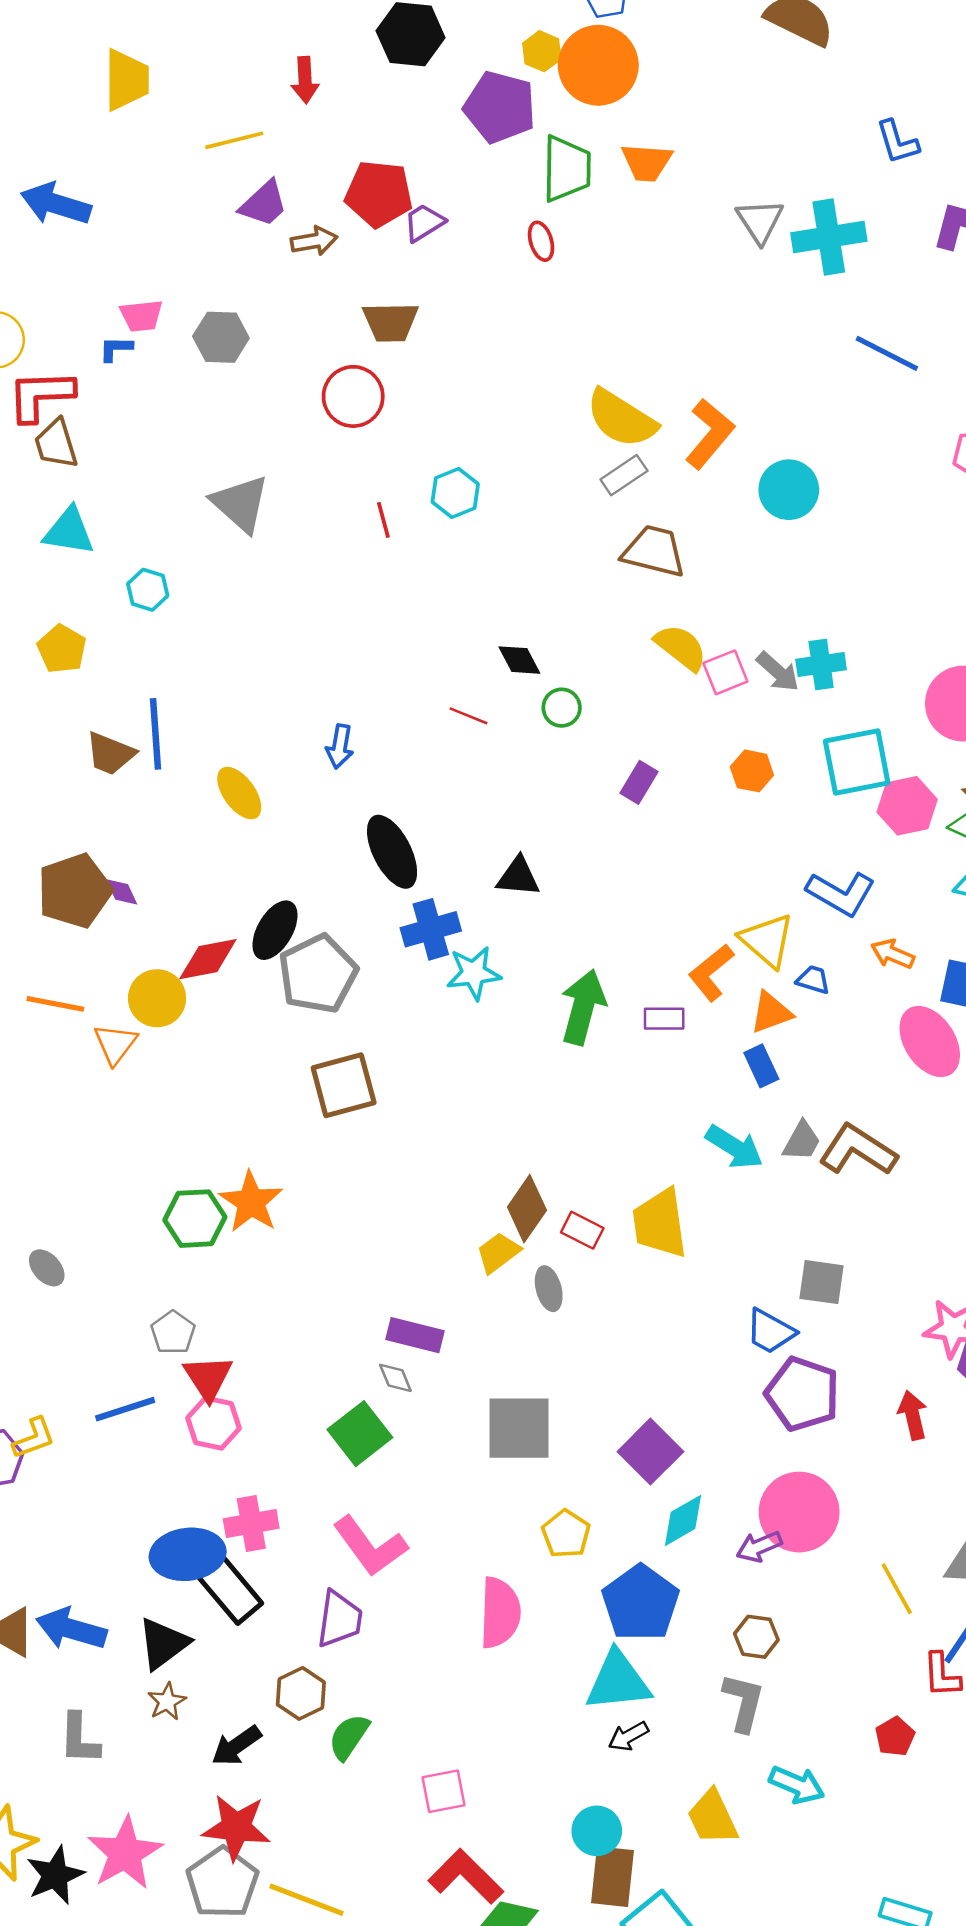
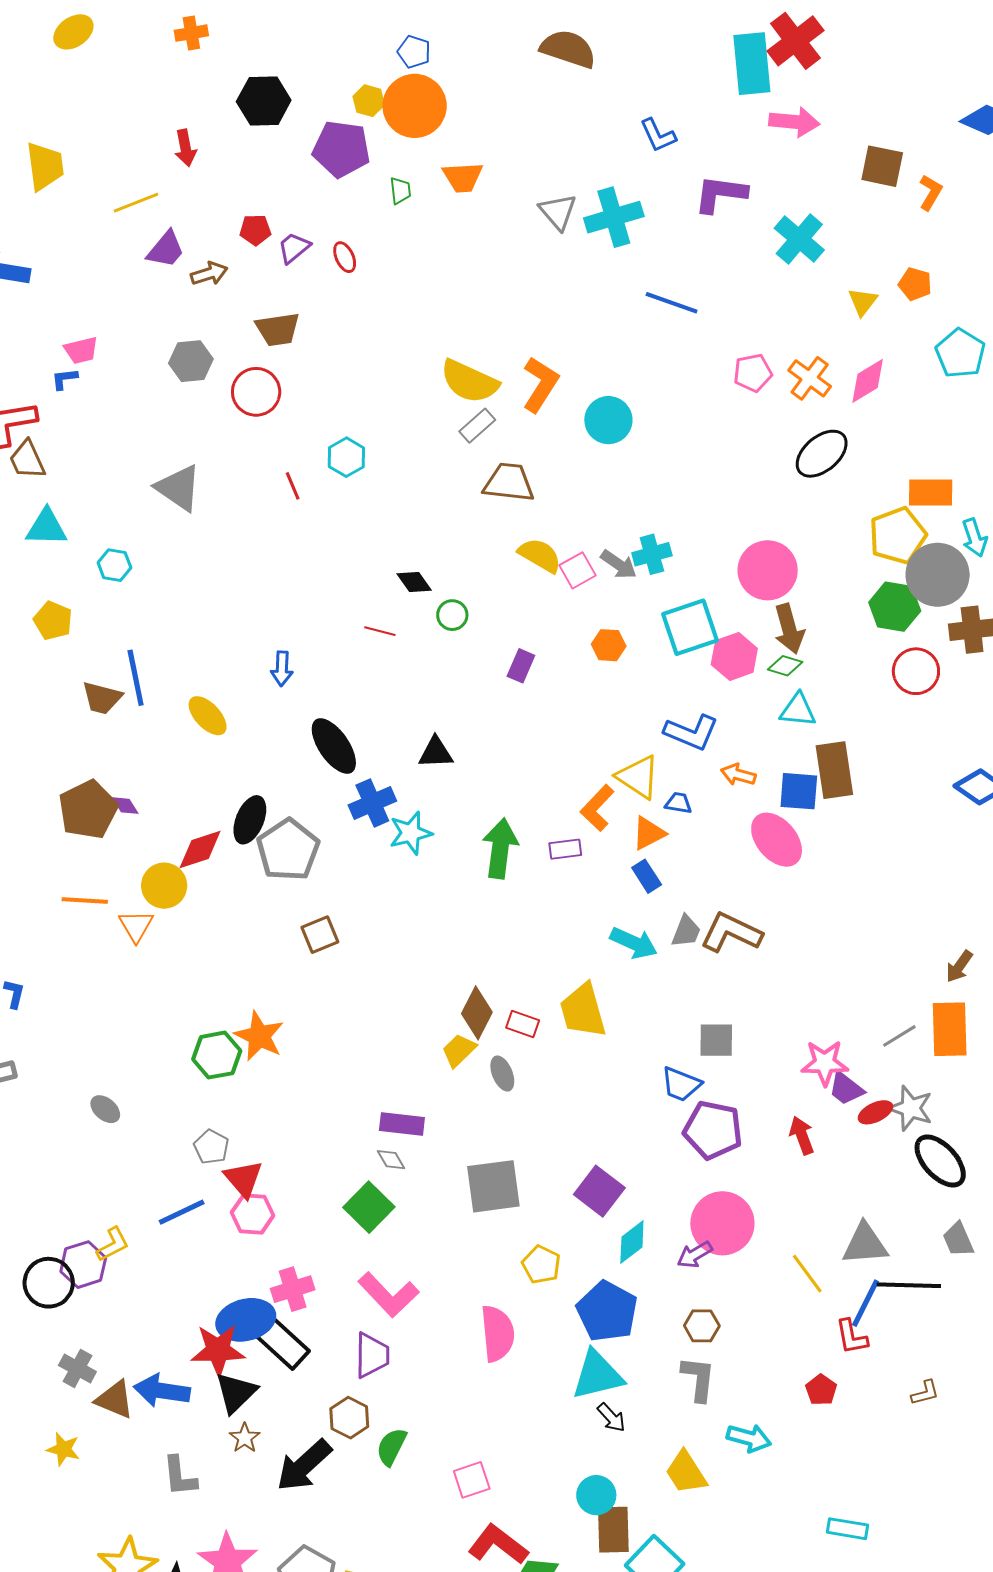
green trapezoid: (567, 169) -> (400, 191), size x0.5
red pentagon: (379, 194) -> (255, 230), size x0.6
red ellipse: (541, 241) -> (345, 257), moved
gray hexagon: (221, 337) -> (191, 361), moved
brown square: (344, 1085) -> (320, 935), size x0.7
black arrow: (628, 1736) -> (611, 1417), turned -96
black arrow: (236, 1746) -> (304, 1465), size x1.5
red star: (236, 1827) -> (218, 1350), moved

